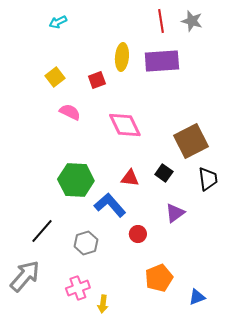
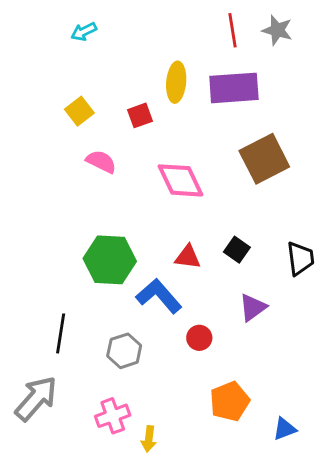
brown square: (191, 141) -> (264, 159), moved
black line: (42, 231) -> (61, 333), turned -32

